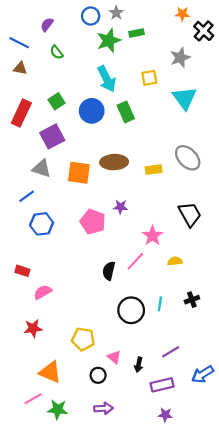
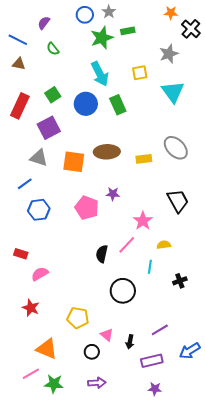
cyan line: (160, 304) -> (150, 267), moved
red star: (33, 328) -> (31, 308), turned 30

